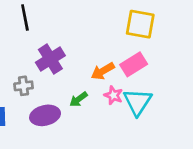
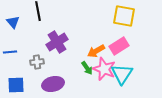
pink star: (113, 95) -> (104, 69), size x1.6
green arrow: (79, 99) -> (87, 68), moved, turned -88

